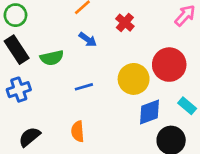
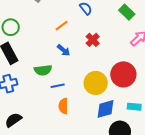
green semicircle: (52, 58) -> (43, 70), moved
cyan rectangle: (187, 106) -> (134, 107), turned -40
orange semicircle: (78, 131) -> (63, 106), moved

